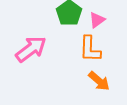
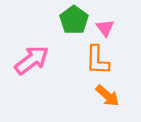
pink triangle: (97, 20) -> (105, 28), turned -30

